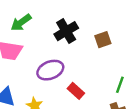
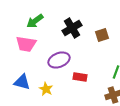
red rectangle: (76, 91) -> (80, 77), turned -32

